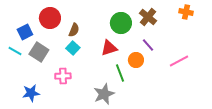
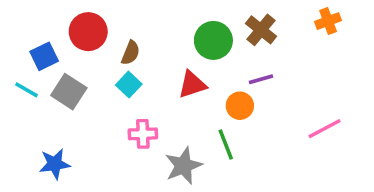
orange cross: (186, 12) -> (328, 21), turned -32
purple line: (148, 45) -> (261, 79), turned -64
pink line: (179, 61) -> (325, 129), moved
green line: (120, 73) -> (226, 145), moved
pink cross: (63, 76) -> (143, 134), moved

